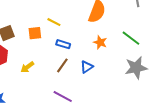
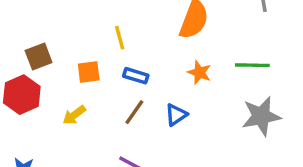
yellow line: (54, 22) -> (120, 38), turned 48
orange square: (35, 33) -> (89, 72), moved
green line: (131, 38) -> (252, 65), turned -36

